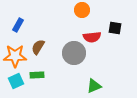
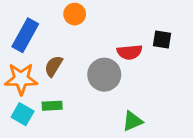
orange circle: (82, 10) -> (75, 14), moved
blue rectangle: (18, 25) -> (25, 35), size x1.6
cyan square: (16, 81) -> (23, 114), turned -35

